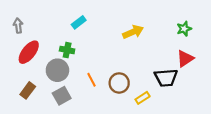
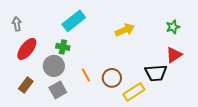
cyan rectangle: (79, 22) -> (74, 21), size x1.6
yellow rectangle: (143, 98) -> (134, 92), size x1.5

